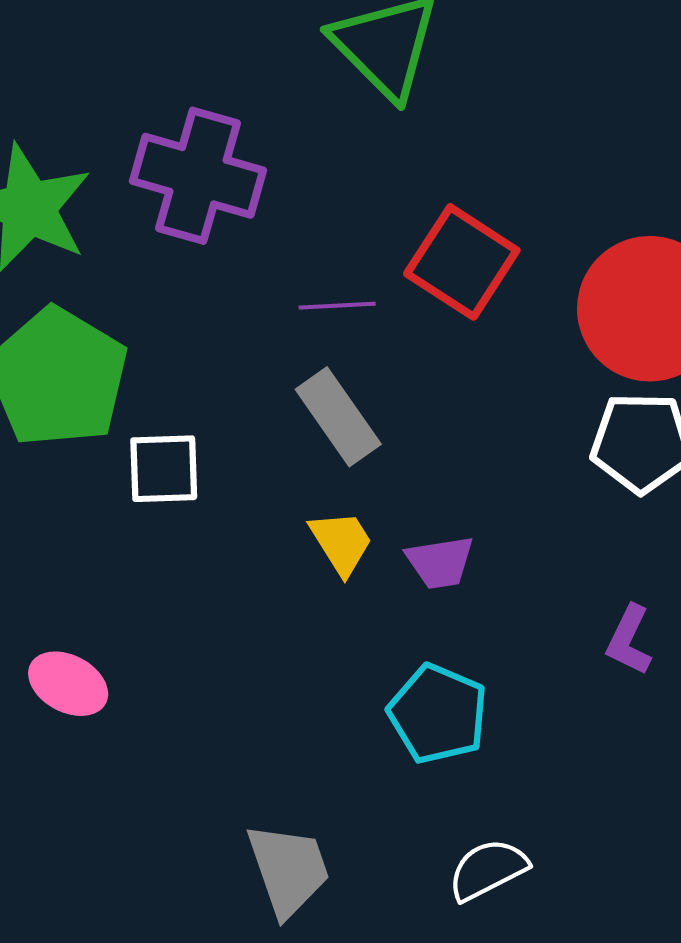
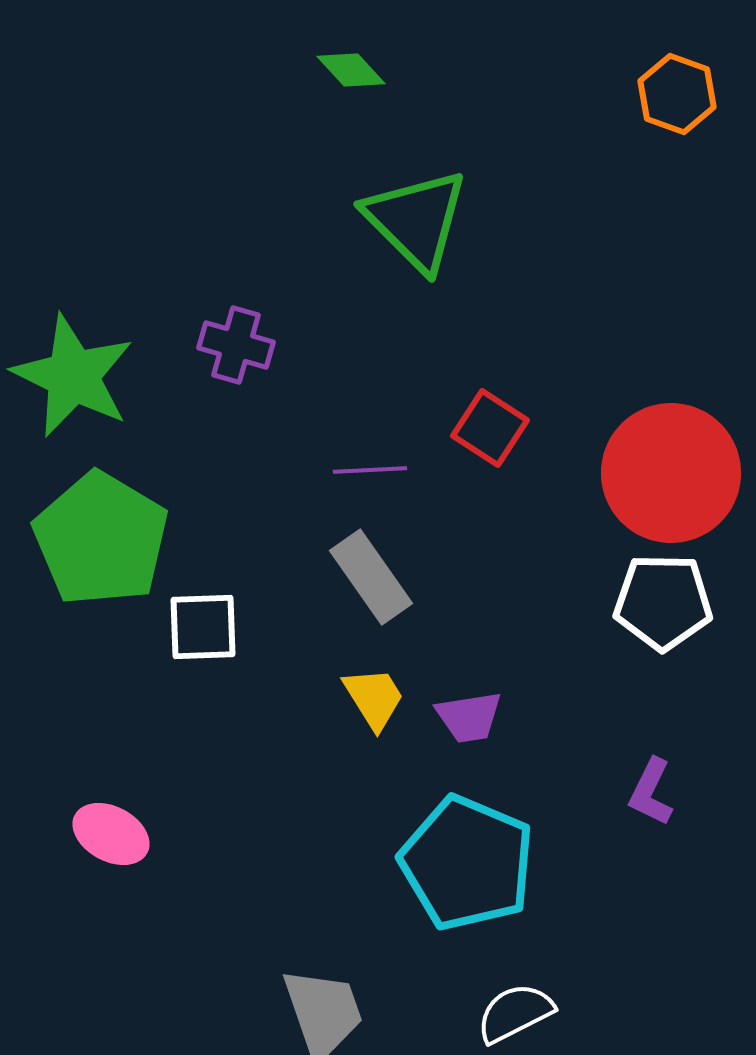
purple cross: (198, 176) -> (236, 345), size x0.6
red square: (462, 262) -> (490, 428), size x0.7
cyan pentagon: (438, 714) -> (467, 863), size x1.4

